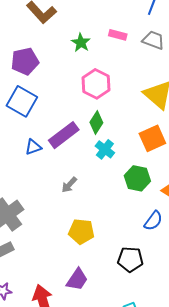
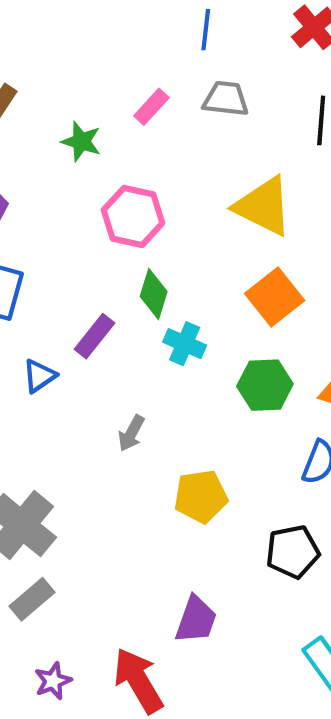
pink rectangle: (118, 35) -> (151, 107), turned -48
purple rectangle: (64, 135) -> (95, 336), size x0.7
yellow pentagon: (81, 232) -> (201, 496), moved

